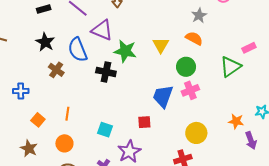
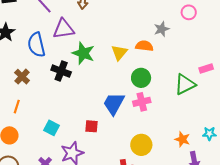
purple triangle: (102, 30) -> (64, 29), turned -40
orange semicircle: (194, 38) -> (144, 46), moved, turned -30
brown cross: (56, 70) -> (22, 77), moved

